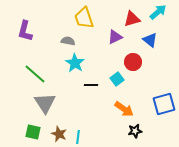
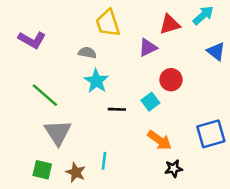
purple L-shape: (25, 31) -> (32, 40), turned -75
blue triangle: (150, 40) -> (216, 51), moved
cyan line: (78, 137) -> (104, 161), moved

